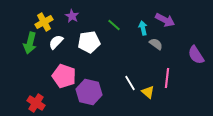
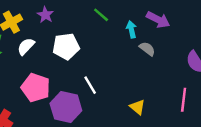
green line: (114, 25) -> (101, 15), moved
pink line: (167, 78) -> (184, 100), moved
white line: (130, 83) -> (90, 85), moved

